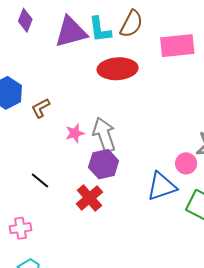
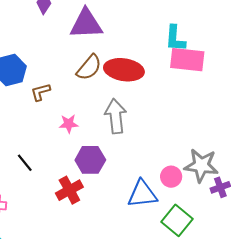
brown semicircle: (131, 24) -> (89, 67), moved
cyan L-shape: (100, 30) -> (175, 38), moved
gray arrow: (104, 135) -> (116, 116), moved

